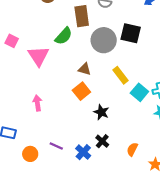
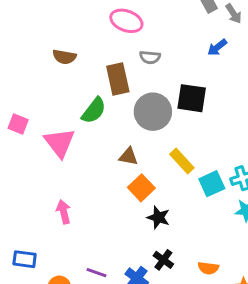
orange square: (81, 91) -> (141, 188), moved
cyan square: (139, 92) -> (212, 184), turned 30
orange semicircle: (132, 149) -> (208, 268), turned -104

